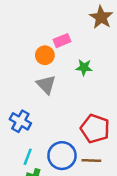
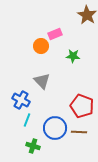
gray triangle: (46, 85) -> (42, 81), moved
cyan line: (28, 157) -> (27, 120), moved

